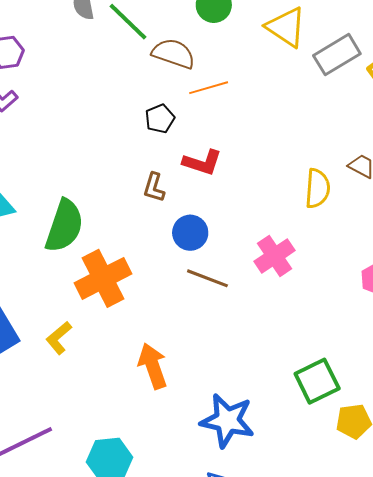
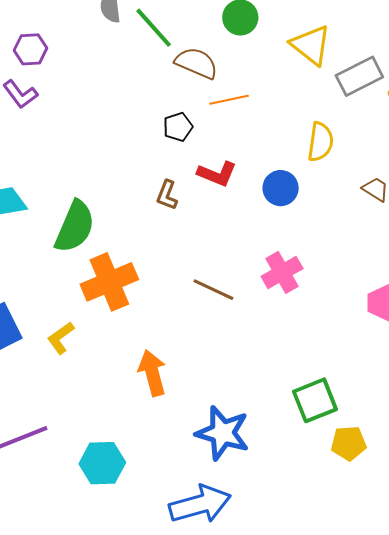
yellow semicircle: (317, 188) -> (320, 142), moved
blue circle: (190, 233) -> (281, 188), moved

